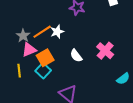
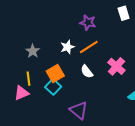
orange line: (42, 32) -> (89, 47), moved
pink triangle: (29, 50) -> (21, 93), moved
yellow line: (19, 71) -> (29, 79), moved

